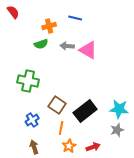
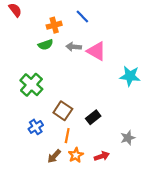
blue line: (75, 18) -> (82, 16), turned 32
green cross: (28, 81) -> (31, 85), turned 30
cyan star: (119, 109) -> (130, 76), moved
black rectangle: (85, 111) -> (93, 117), size x0.6
brown arrow: (34, 147) -> (54, 156), moved, turned -120

